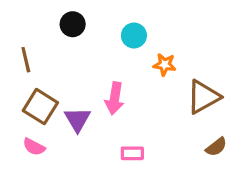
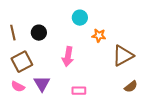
black circle: (73, 24) -> (39, 33), moved
brown square: (40, 107) -> (22, 62), turned 30
purple triangle: (77, 119) -> (42, 84), moved

